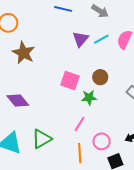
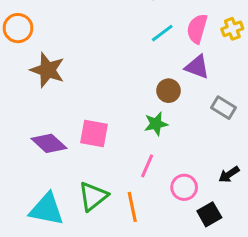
purple triangle: (80, 39) -> (197, 67), moved, turned -42
pink square: (70, 80) -> (94, 134), moved
orange line: (80, 153) -> (132, 207), moved

